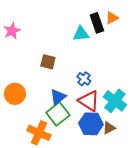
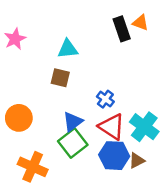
orange triangle: (112, 18) -> (140, 23), turned 48
cyan triangle: (81, 34) -> (68, 49), moved
orange cross: (39, 133) -> (33, 167), moved

